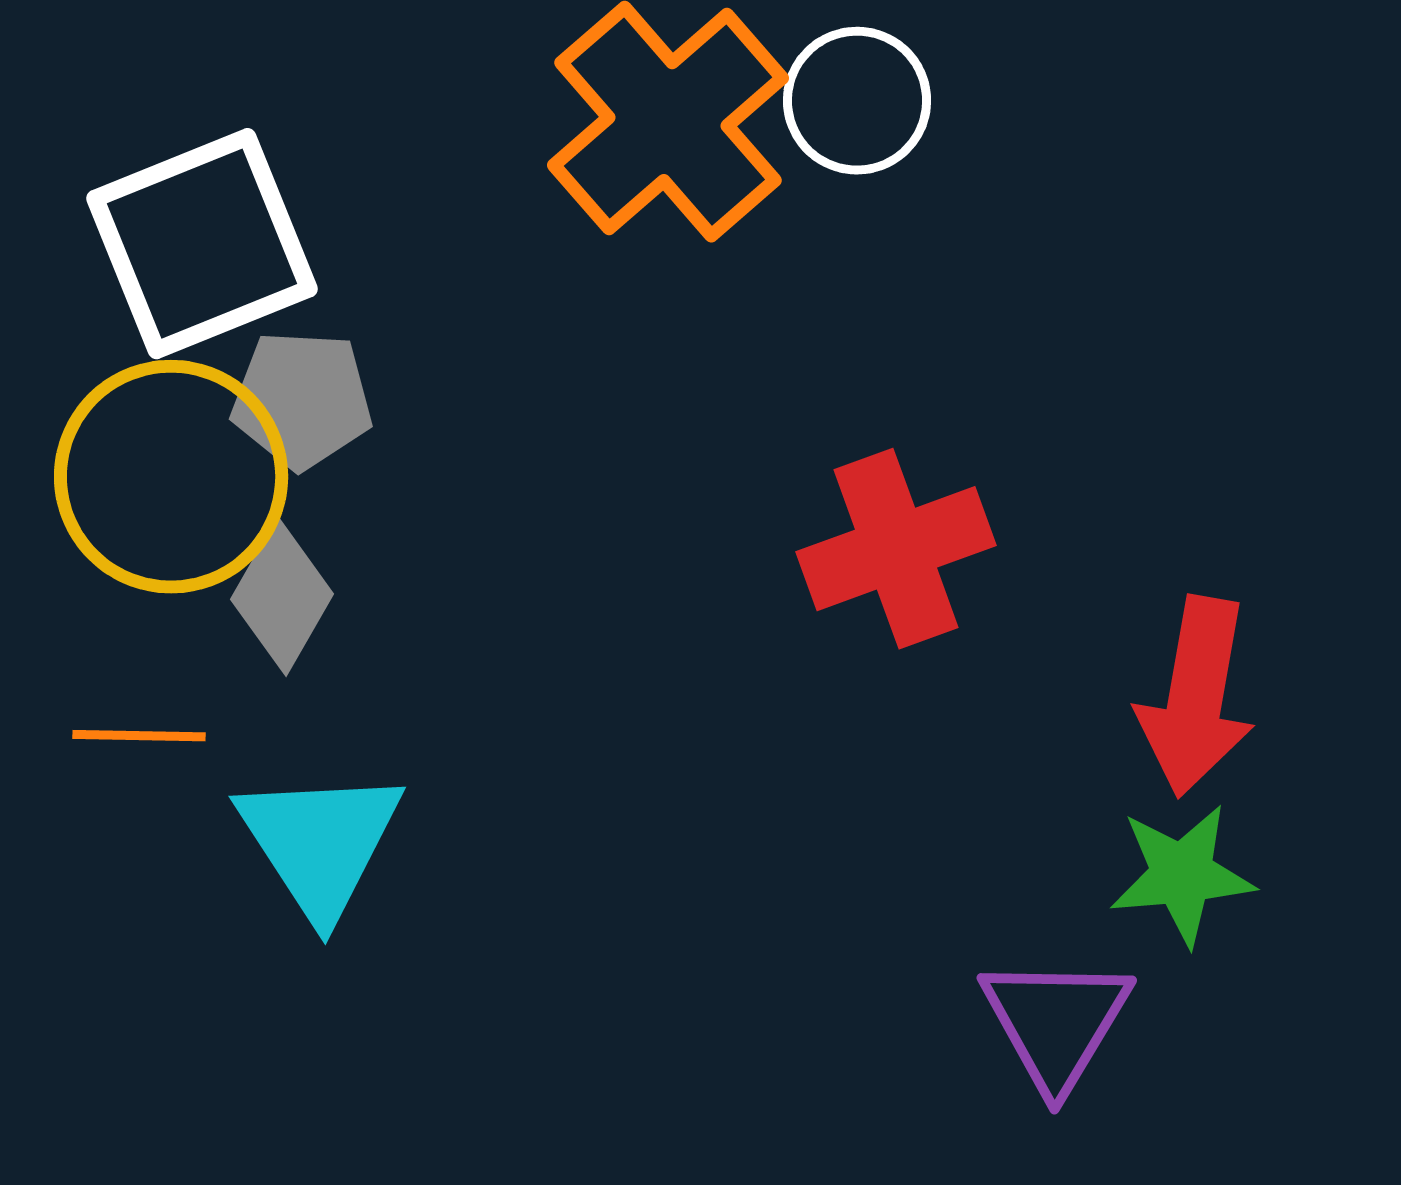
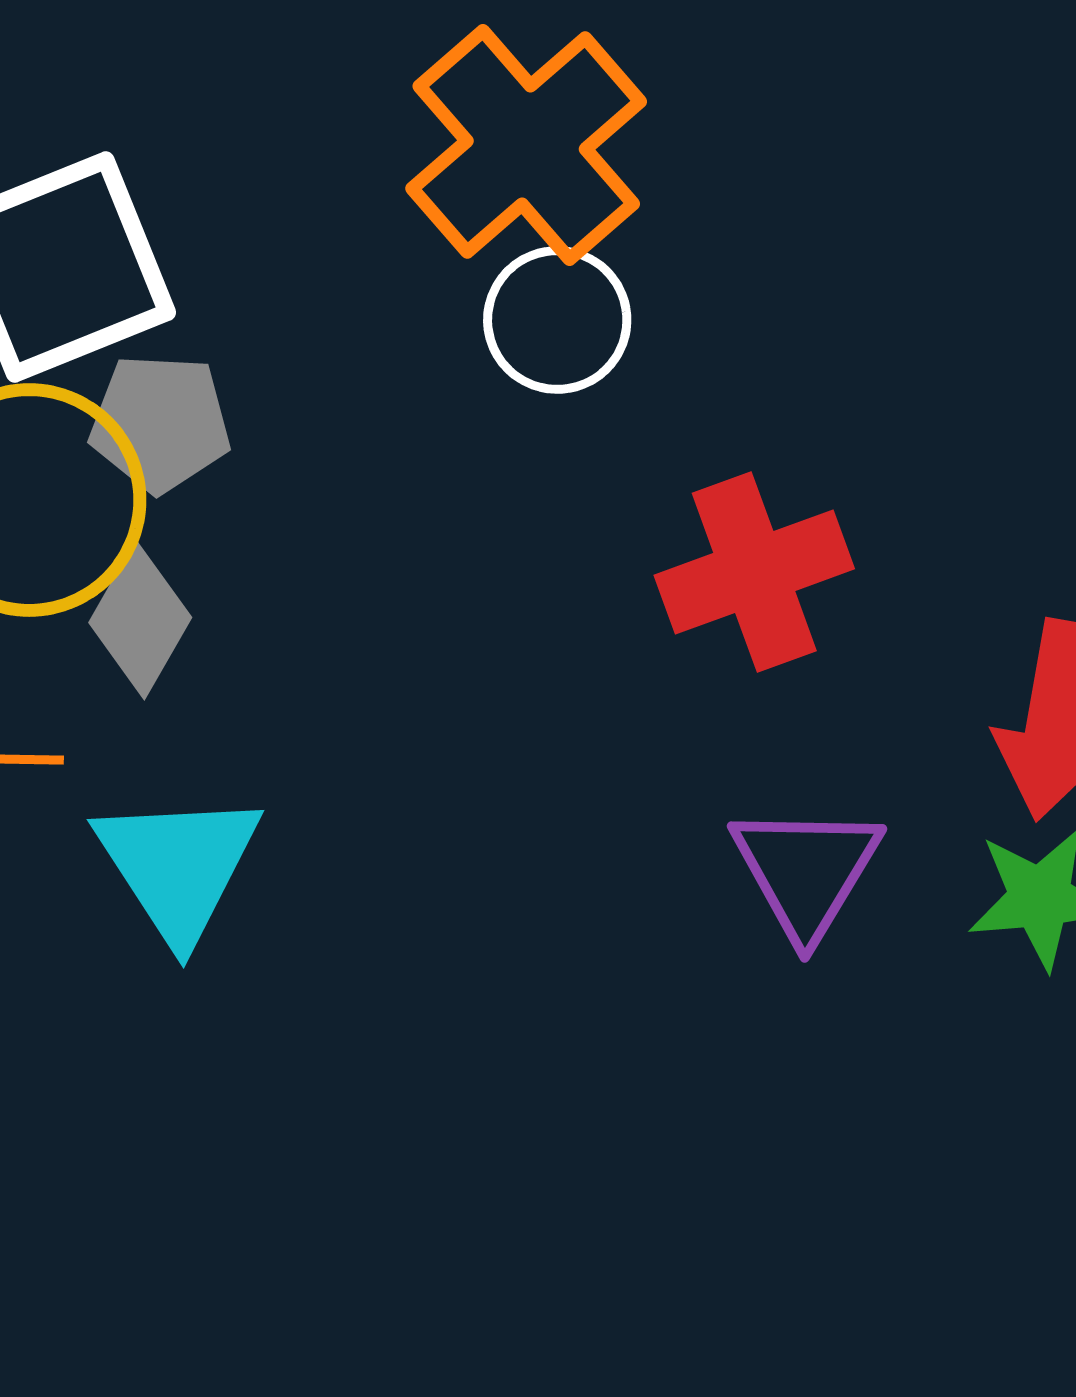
white circle: (857, 101) -> (557, 320), moved
purple triangle: (1056, 1023) -> (806, 871), moved

